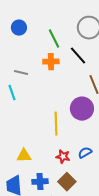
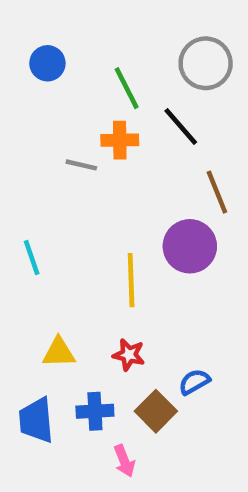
gray line: (21, 73) -> (81, 165), moved
cyan line: (12, 93) -> (32, 258), moved
blue semicircle: (85, 153) -> (194, 382), moved
red star: (63, 157) -> (129, 355), moved

